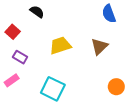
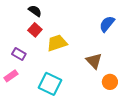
blue semicircle: (109, 14) -> (107, 24), moved, turned 60
red square: (13, 32) -> (35, 30), moved
brown triangle: (99, 47) -> (94, 61), moved, turned -30

